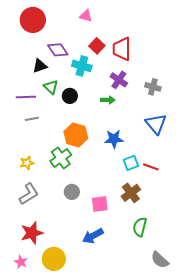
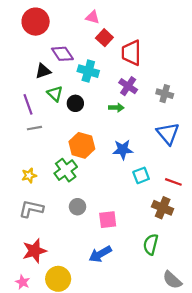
red square: (97, 46) -> (104, 38), moved
purple line: (26, 97) -> (28, 104), turned 72
red line: (151, 167) -> (173, 182), moved
brown cross: (131, 193) -> (163, 208), moved, turned -30
gray L-shape: (29, 194) -> (31, 209), turned -135

